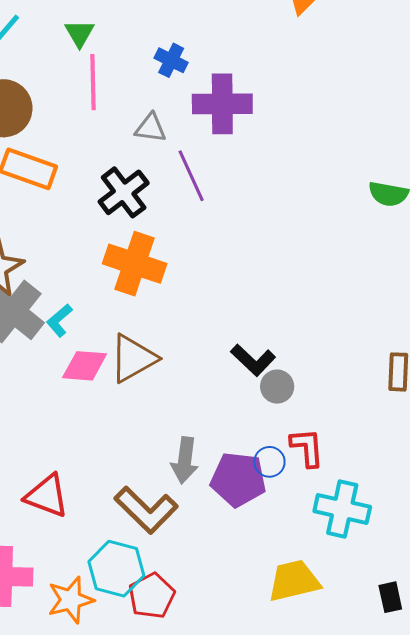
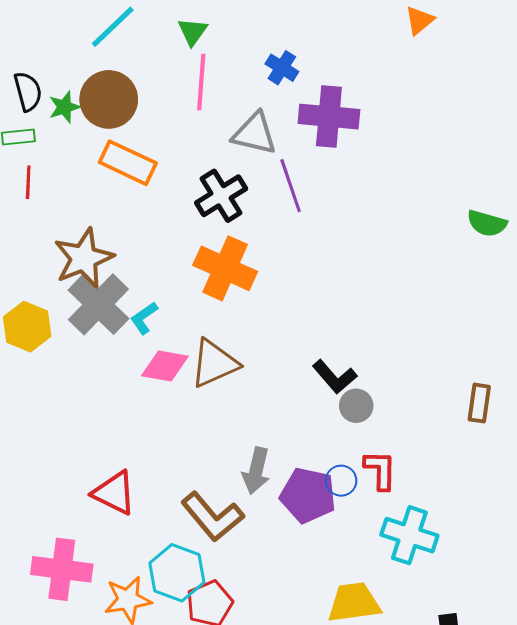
gray triangle: (151, 128) -> (254, 134), size x1.4

